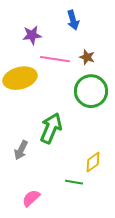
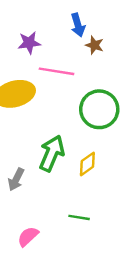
brown star: (87, 57) -> (95, 45), moved
yellow diamond: (93, 162) -> (87, 164), moved

